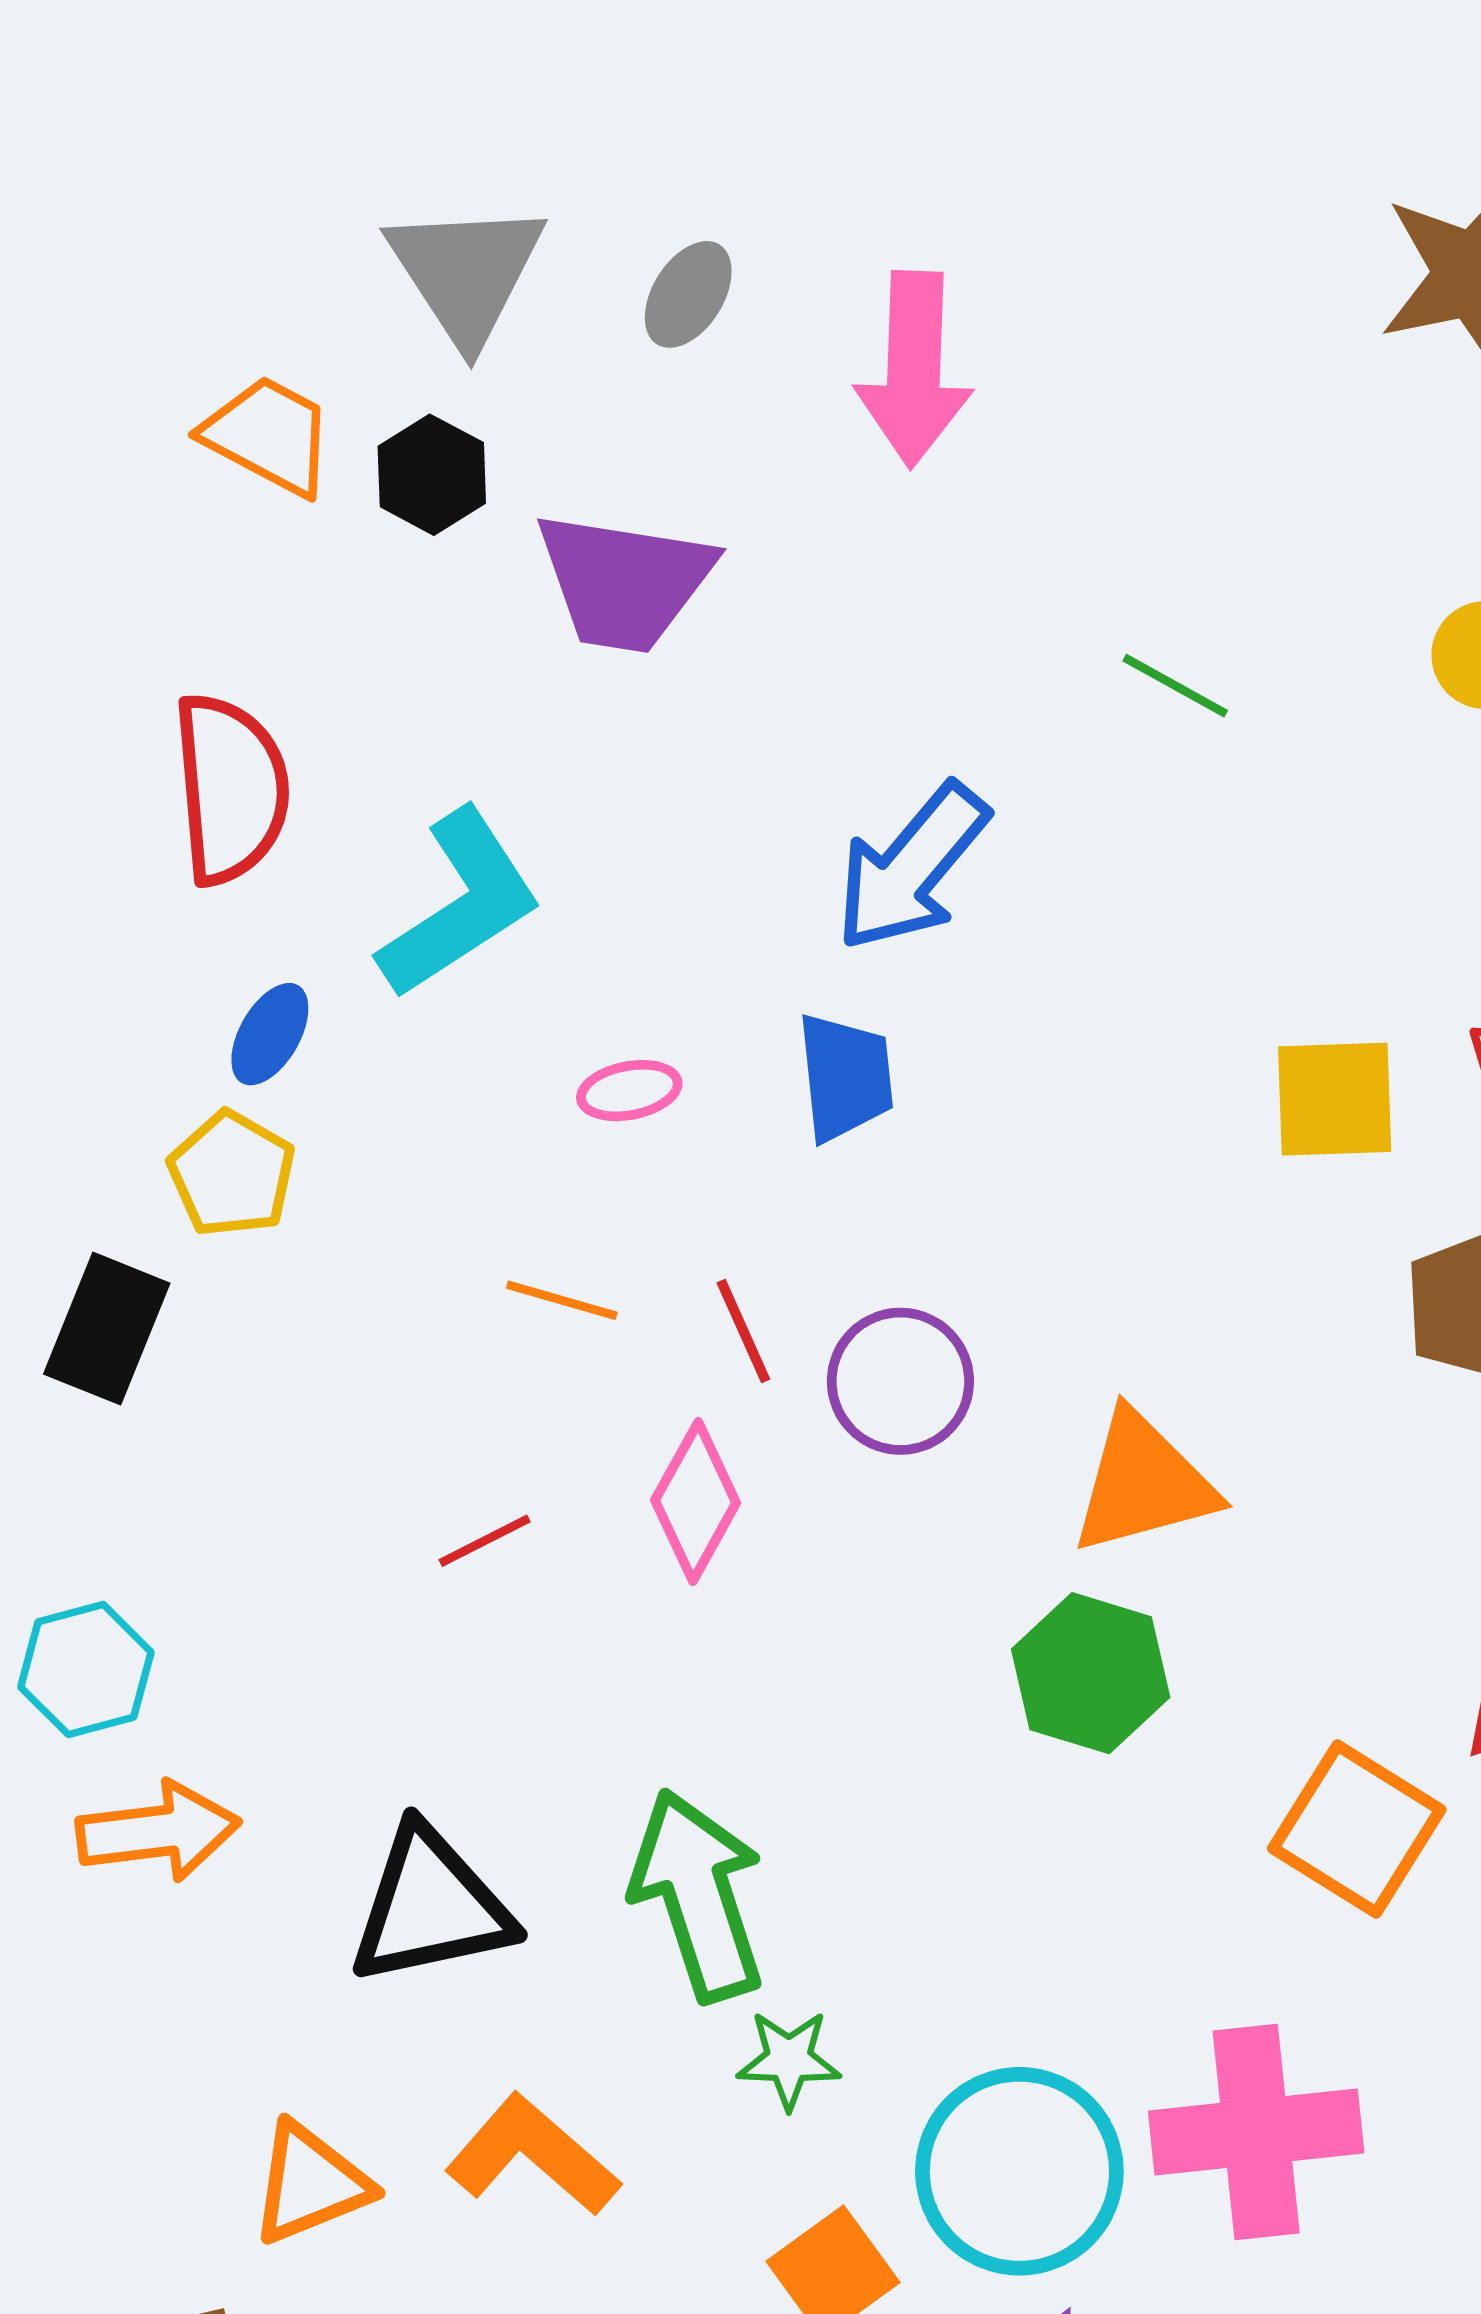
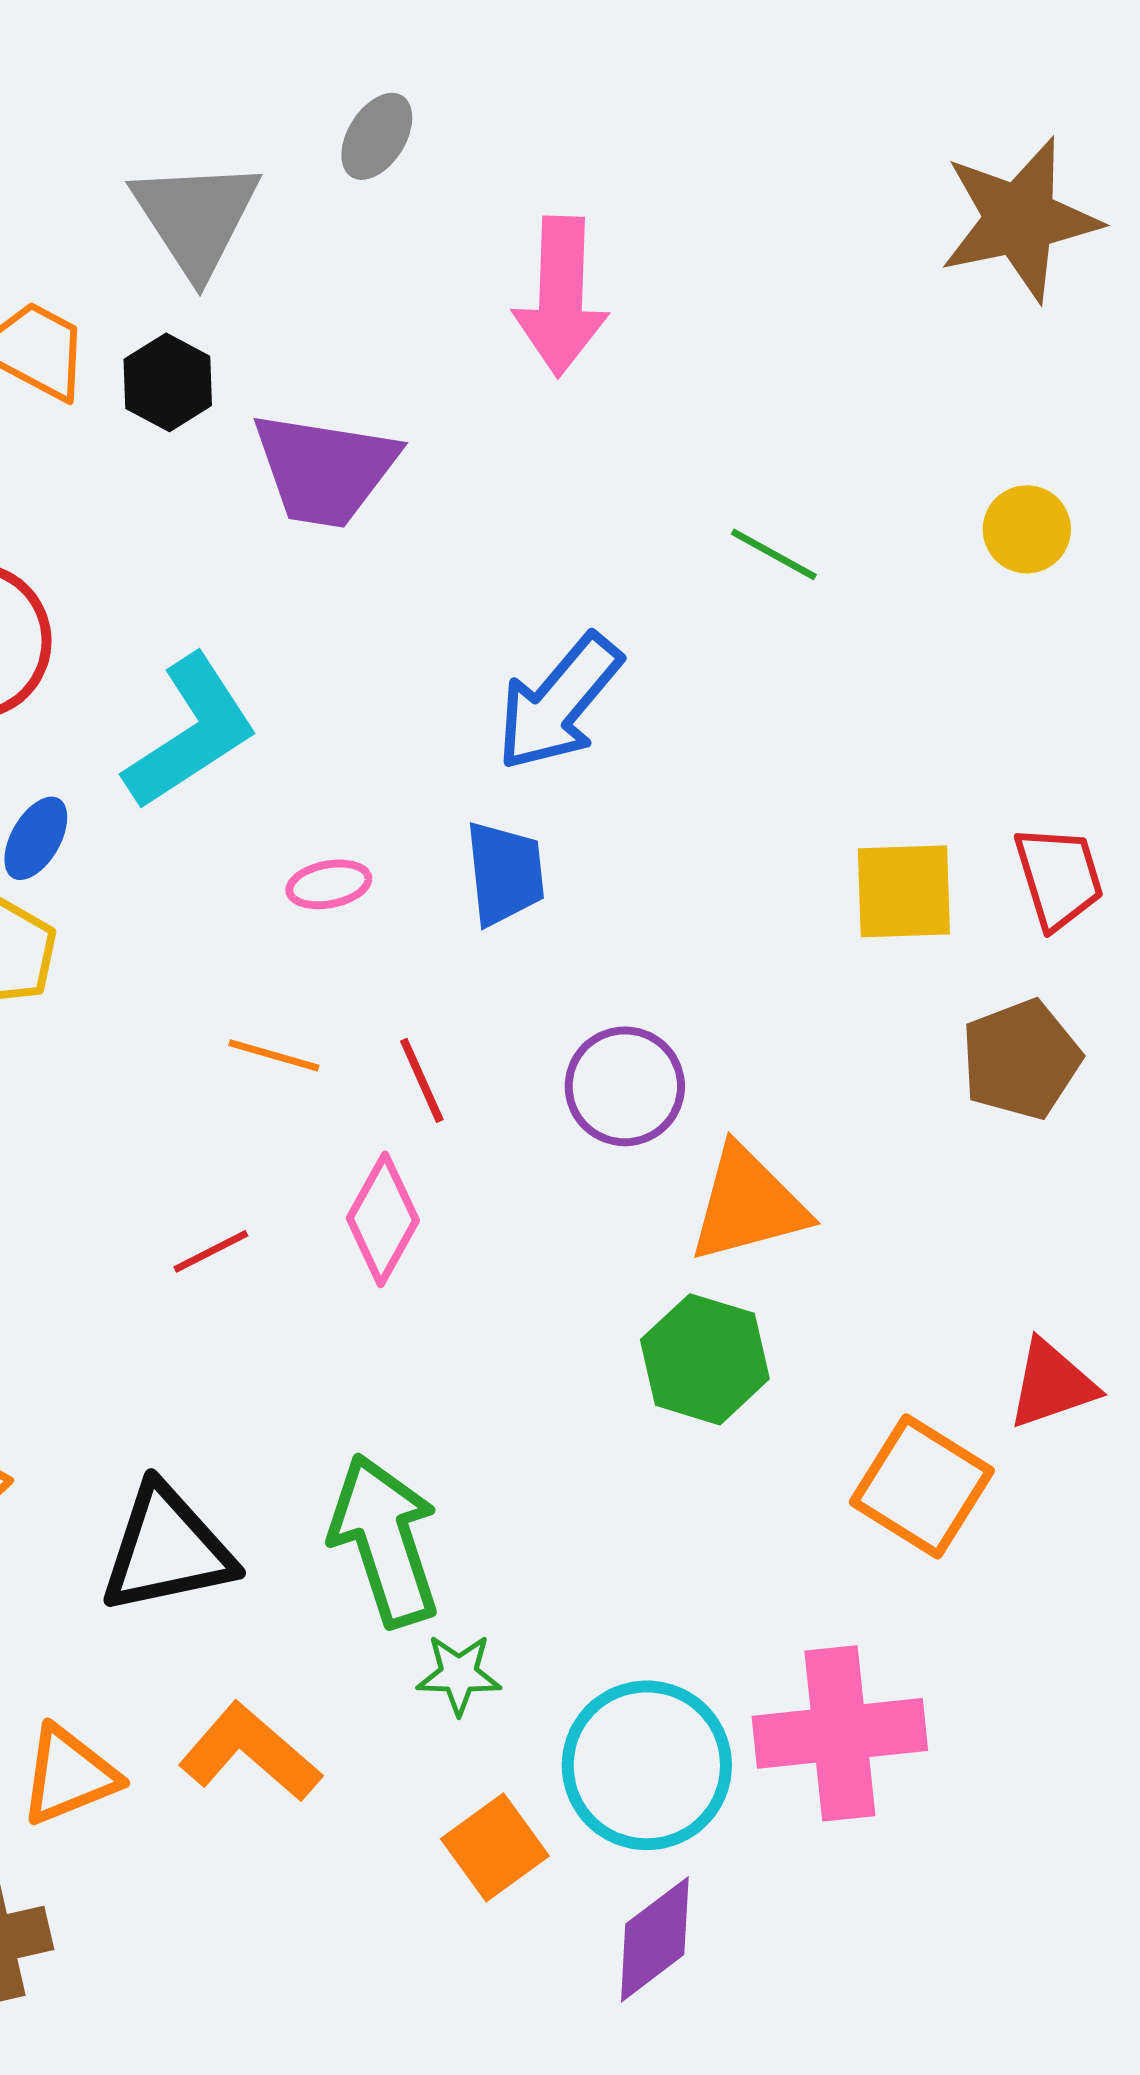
gray ellipse: (688, 294) -> (377, 136), moved
purple circle: (900, 1381) -> (625, 1086), moved

